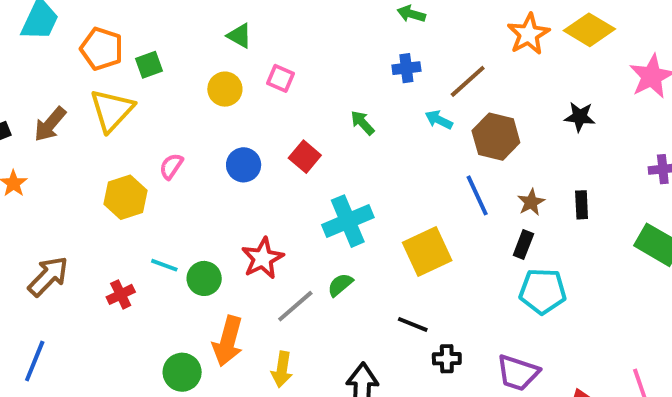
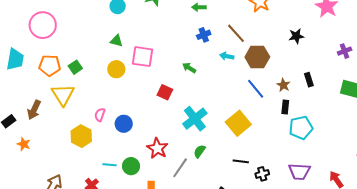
pink square: (281, 78) -> (143, 57), size x1.6
brown line: (468, 81) -> (236, 33), turned -75
blue circle: (244, 165) -> (124, 124), moved

